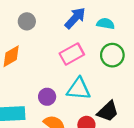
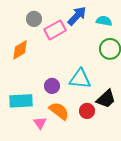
pink rectangle: (72, 54) -> (55, 30), moved

